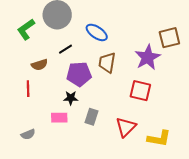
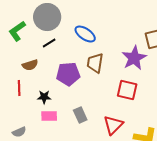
black line: (65, 49) -> (49, 43), moved
black star: (71, 98) -> (44, 97), moved
gray rectangle: (91, 117) -> (80, 115), turned -42

